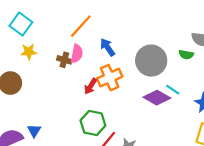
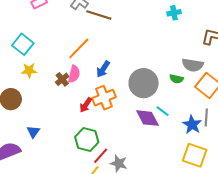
blue arrow: (108, 47) -> (103, 69), turned -114
brown cross: (64, 60) -> (62, 79), turned 32
purple diamond: (157, 98) -> (147, 118), turned 30
blue triangle: (34, 131) -> (33, 132), moved

